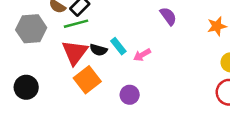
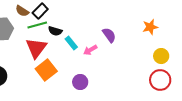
purple semicircle: (168, 16) -> (109, 35), moved
black semicircle: (98, 50) -> (55, 31), moved

